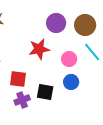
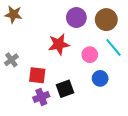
blue circle: (71, 82) -> (100, 78), moved
black square: (45, 92) -> (65, 89), turned -30

